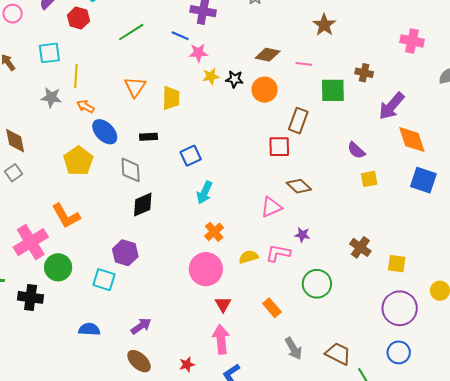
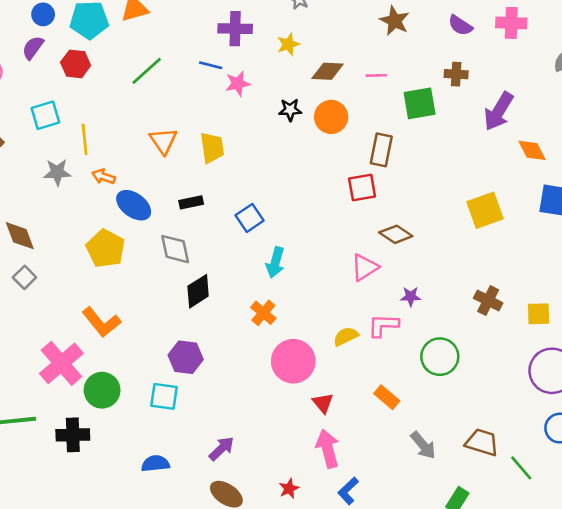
yellow star: (211, 76) -> (288, 44), moved
orange diamond: (412, 140) -> (532, 150), size x0.7
purple semicircle: (356, 150) -> (460, 25), moved
yellow square: (369, 179) -> (485, 210), size x1.6
orange cross: (214, 232) -> (263, 313), moved

